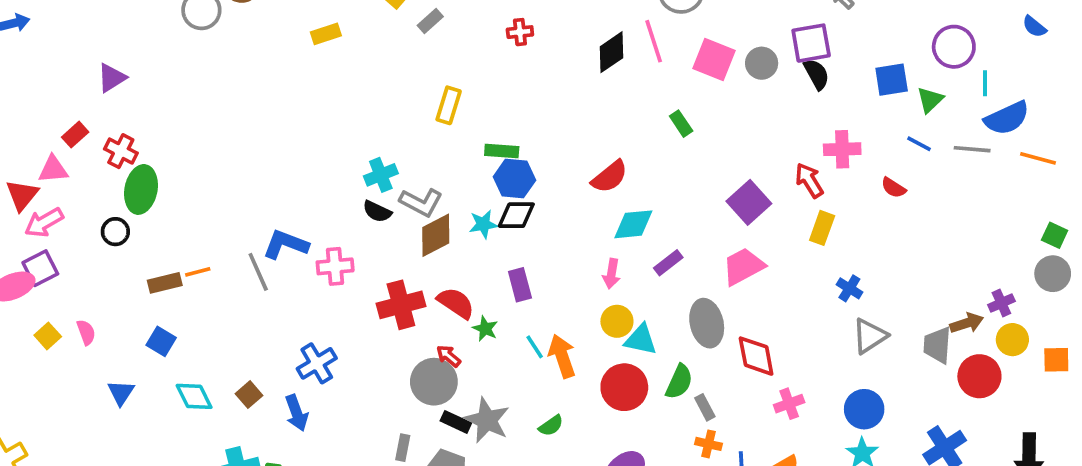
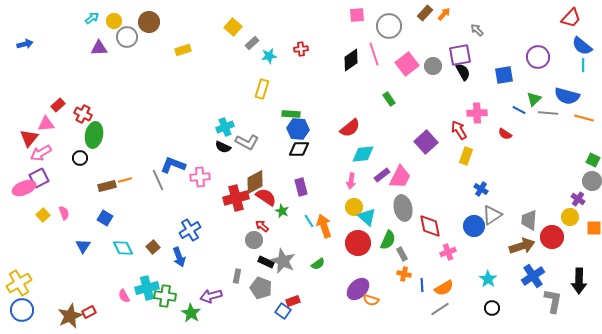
blue semicircle: (1034, 27) -> (582, 46), size x1.5
yellow rectangle: (326, 34) -> (183, 50), moved
pink square: (714, 60) -> (407, 64), turned 30
purple triangle: (112, 78) -> (99, 48), moved, turned 30
cyan line: (985, 83) -> (583, 65), moved
green triangle: (930, 100) -> (534, 99), moved
blue semicircle: (1007, 118) -> (567, 96), turned 40
cyan star: (483, 224) -> (269, 56), moved
brown diamond: (436, 235) -> (255, 182), moved
pink trapezoid: (743, 266) -> (400, 177), moved, turned 145
purple cross: (1001, 303) -> (578, 199), moved, turned -32
brown arrow: (967, 323) -> (522, 246), moved, size x1.4
cyan triangle: (641, 340) -> (367, 217), turned 30
gray circle: (434, 382) -> (254, 240), size x0.7
blue circle: (864, 409) -> (474, 226), moved

